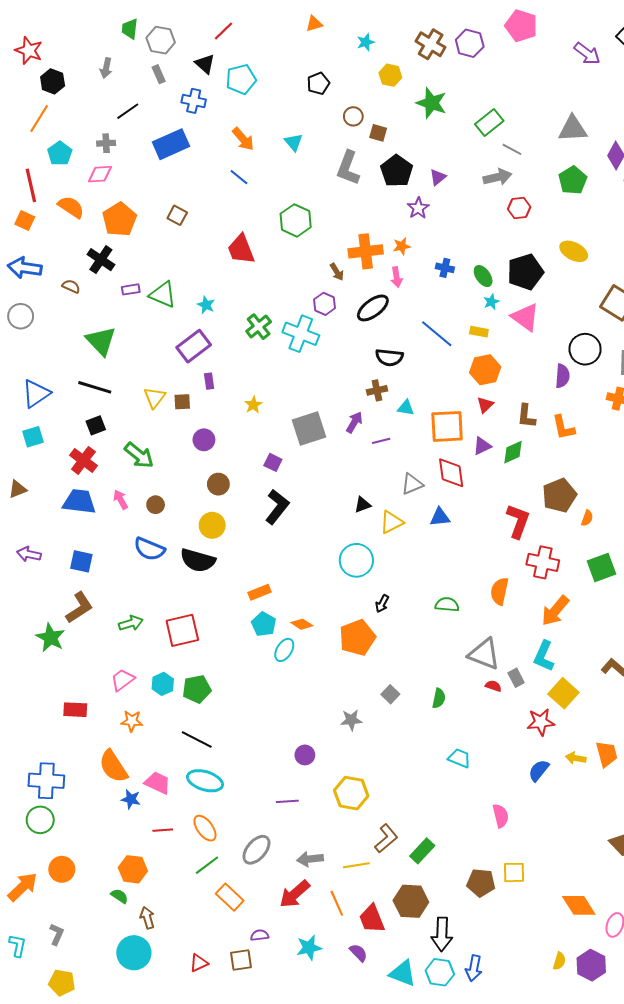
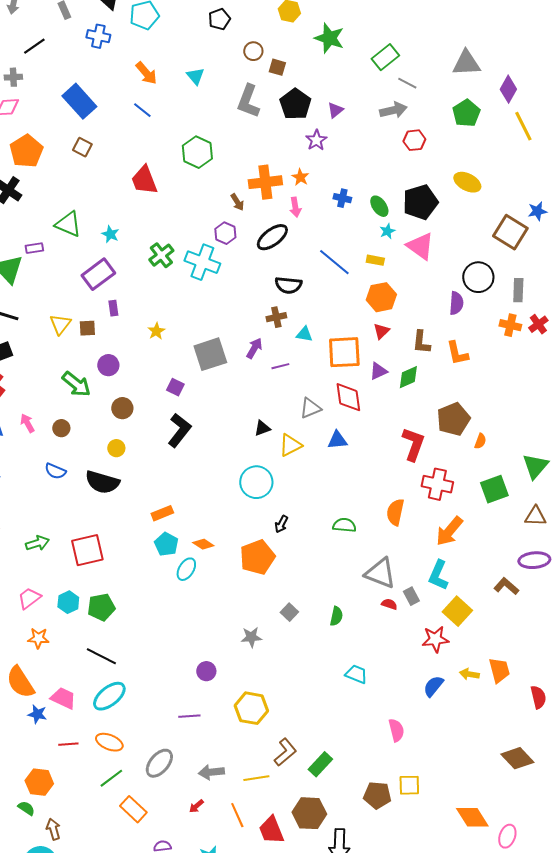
blue rectangle: (171, 144) -> (79, 101), moved, turned 72
orange star: (402, 246) -> (300, 177), turned -30
purple rectangle: (131, 289) -> (34, 248), moved
green arrow: (139, 455) -> (76, 384), moved
yellow circle: (212, 525) -> (116, 448), size x0.7
blue semicircle: (149, 549) -> (55, 471), size x0.7
cyan ellipse: (205, 781) -> (109, 696), turned -56
orange ellipse: (205, 828) -> (109, 742), turned -32
red arrow: (295, 894) -> (196, 806), size x0.5

